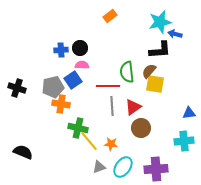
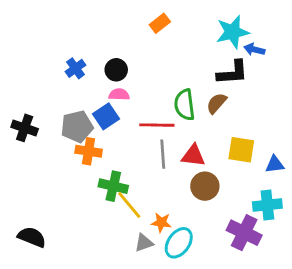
blue cross: (61, 50) -> (75, 68), moved, turned -32
yellow square: (155, 84) -> (241, 150), moved
red triangle: (133, 107) -> (193, 156), turned 42
orange star: (111, 144) -> (161, 222), moved
black semicircle: (23, 152) -> (32, 237), moved
purple cross: (156, 169) -> (244, 233), moved, turned 30

